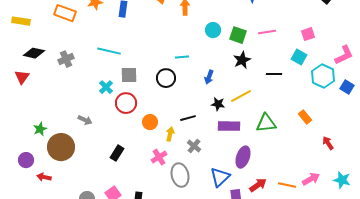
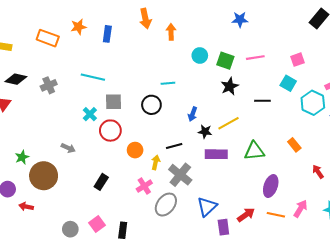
blue arrow: (209, 77) -> (193, 114), moved
gray cross: (194, 146) -> (180, 175), size x1.6
purple ellipse: (243, 157) -> (271, 186), moved
gray ellipse: (180, 175) -> (166, 205), turned 50
pink arrow: (311, 179) -> (301, 209), turned -30

